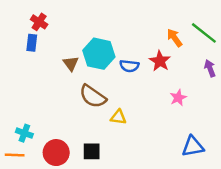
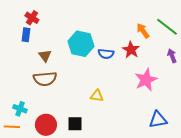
brown triangle: (71, 63) -> (45, 56), moved
brown semicircle: (93, 96) -> (45, 79), moved, turned -40
pink star: (178, 98) -> (146, 80), size x1.6

